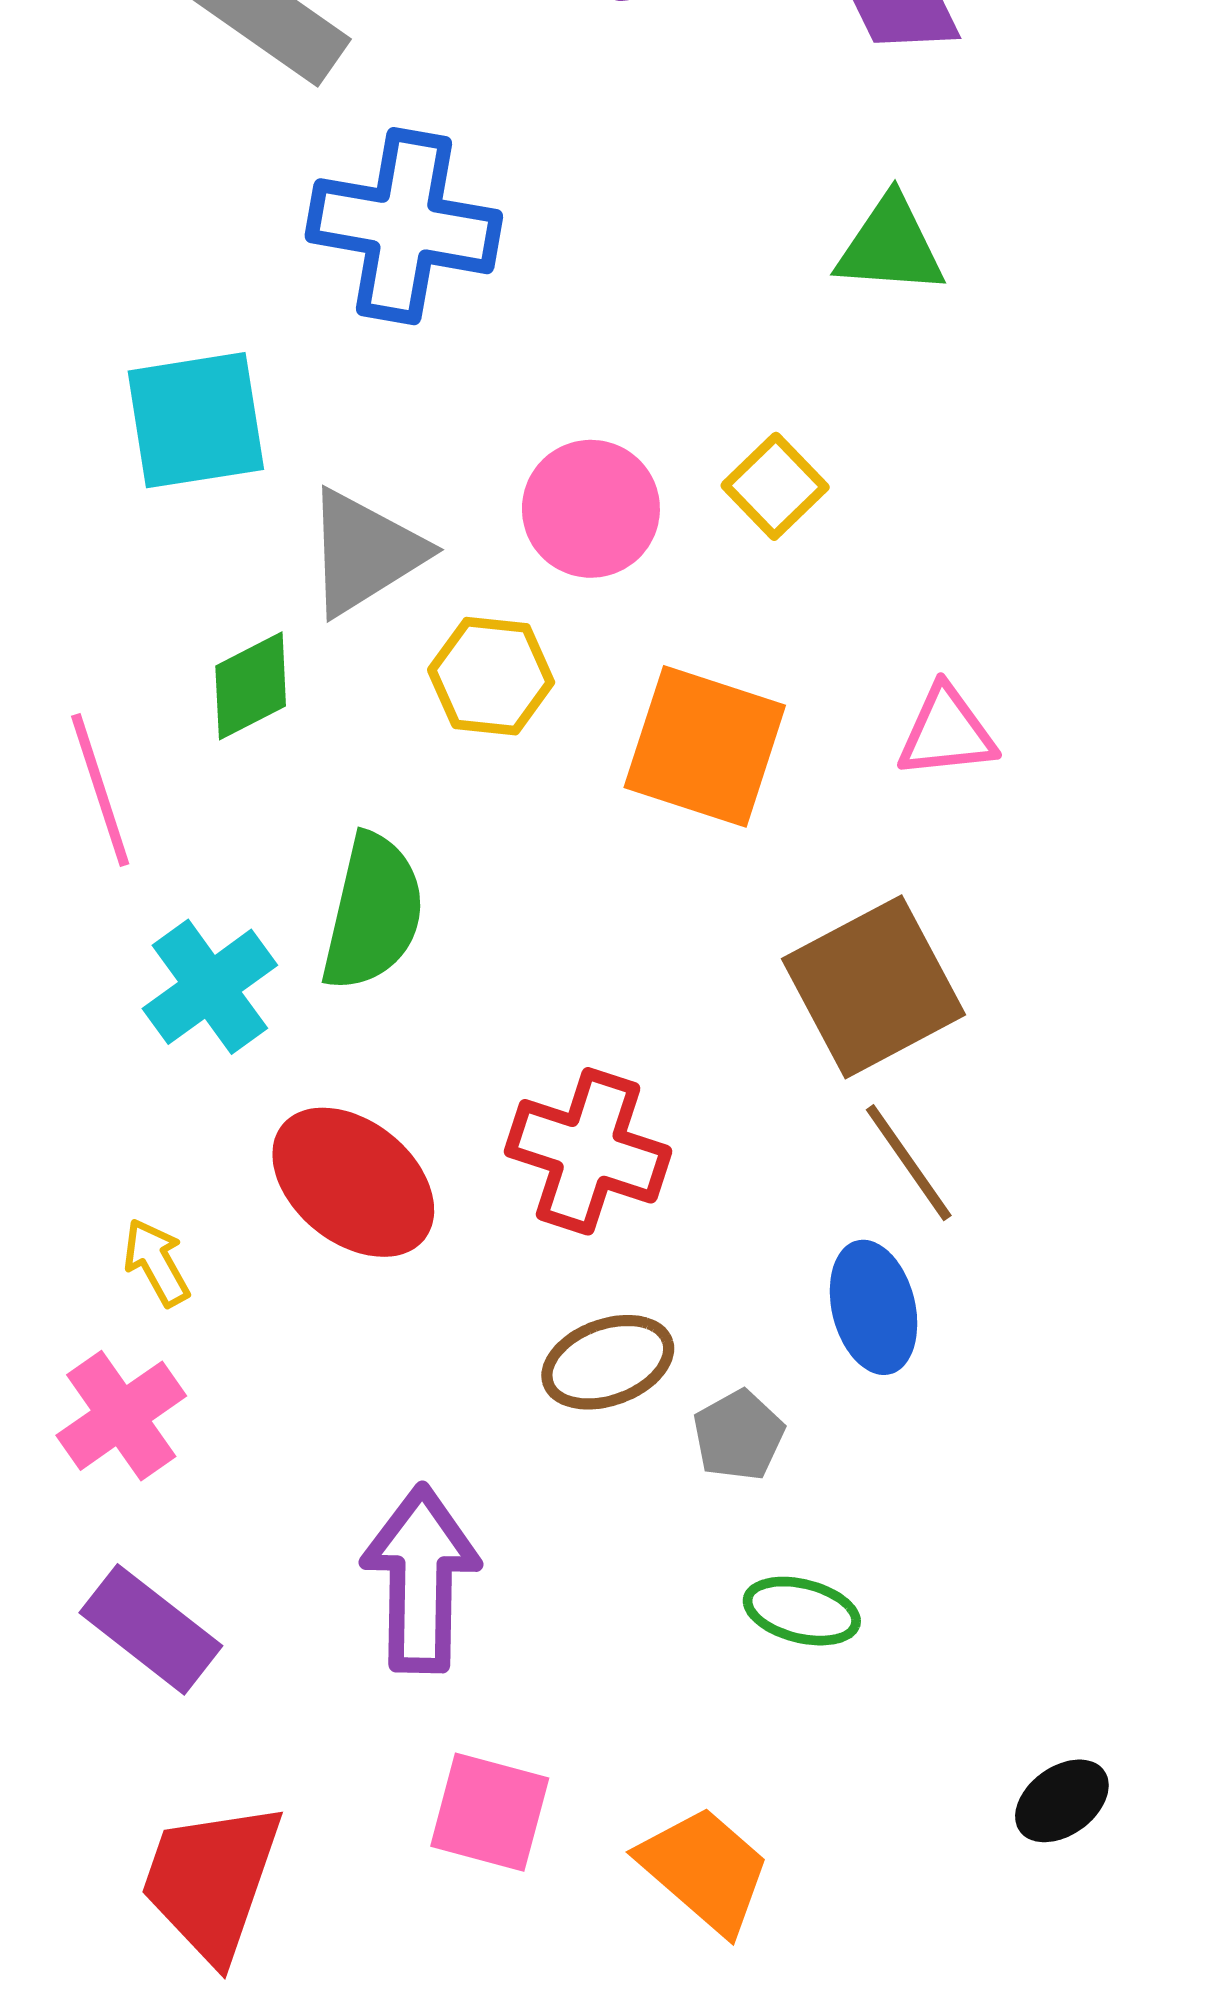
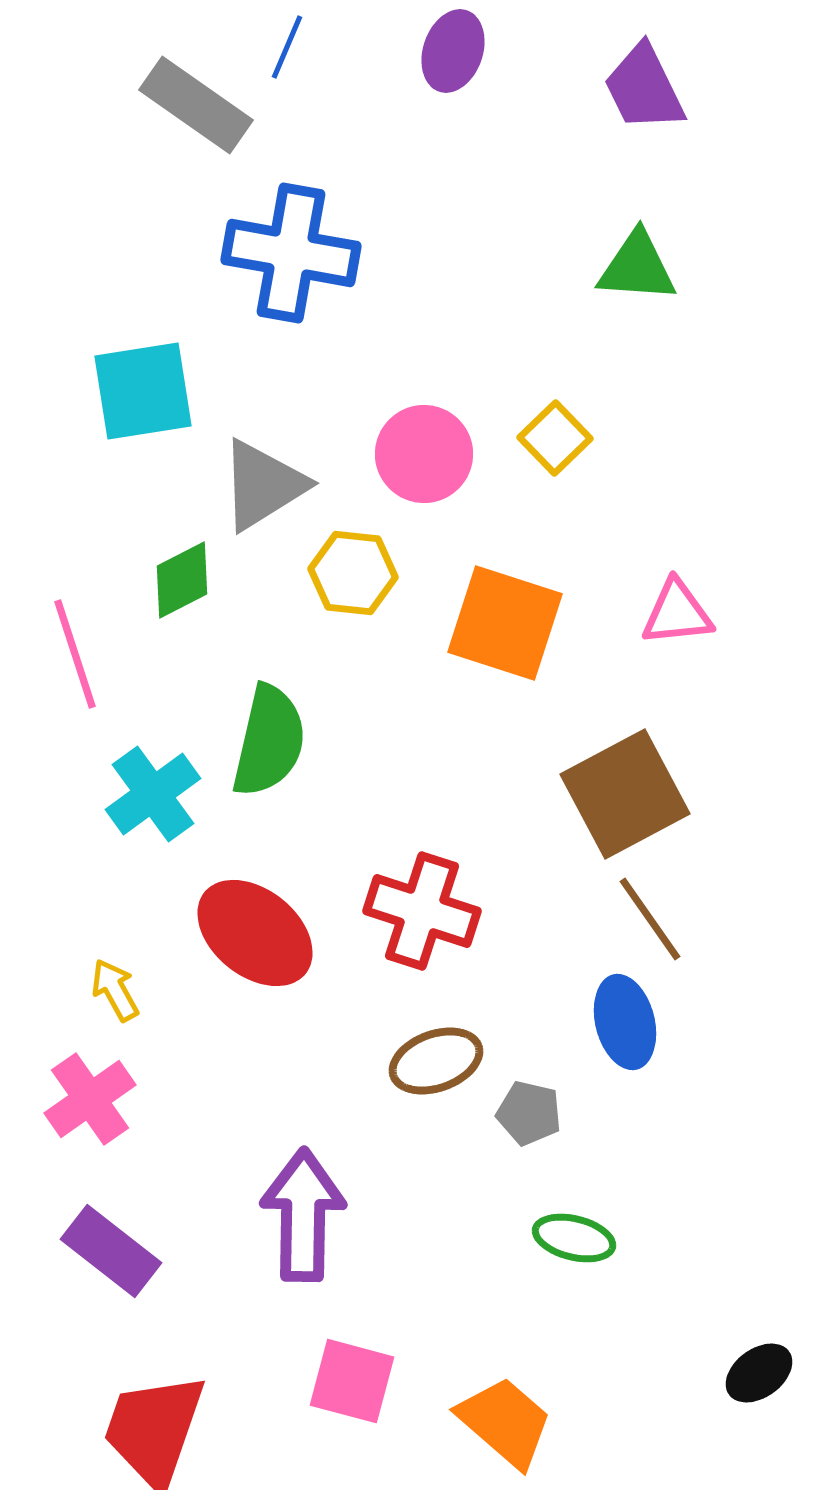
gray pentagon: (739, 1435) -> (529, 1113), turned -30

